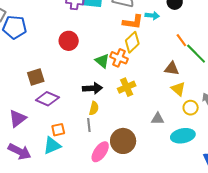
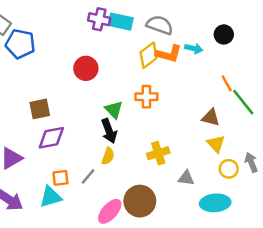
yellow diamond: (132, 42) -> (149, 55), moved
orange cross: (119, 58) -> (146, 97), turned -30
green triangle: (102, 61) -> (114, 110), moved
yellow cross: (127, 87) -> (158, 153), moved
black arrow: (92, 88) -> (109, 131), turned 66
purple diamond: (47, 99) -> (51, 138), turned -40
gray line: (89, 125) -> (88, 176), moved, turned 40

